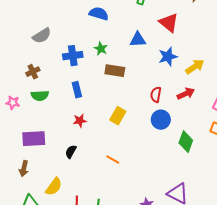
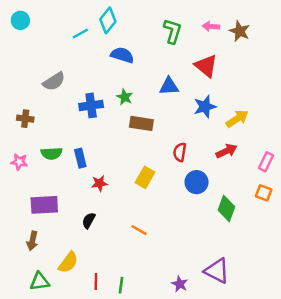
brown cross: (33, 72) -> (25, 119), moved, turned 32
blue rectangle: (77, 90) -> (80, 158), moved
red semicircle: (156, 95) -> (180, 152), moved

